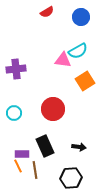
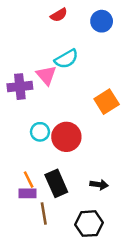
cyan semicircle: (78, 51) -> (66, 59), moved
pink triangle: (63, 60) -> (46, 75), moved, turned 42
cyan circle: (14, 113) -> (40, 132), moved
orange line: (18, 166) -> (29, 180), moved

